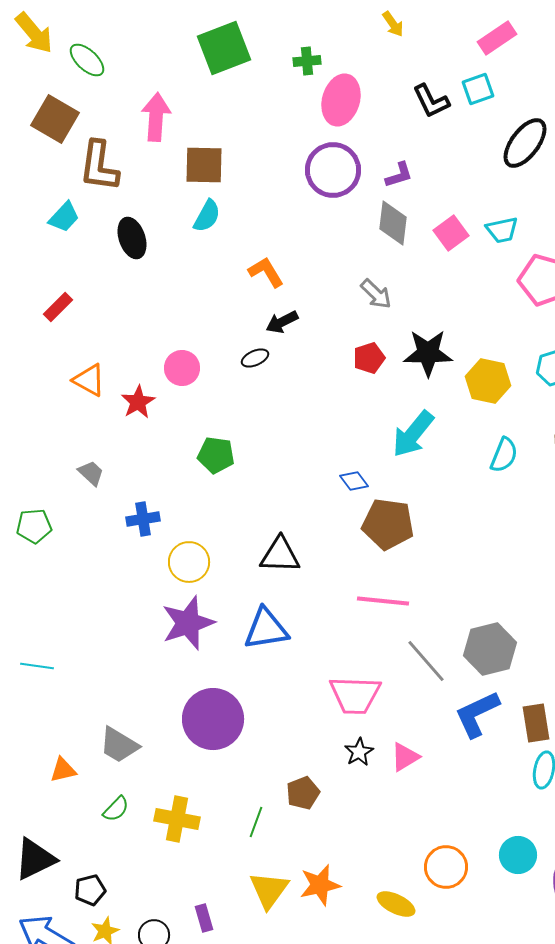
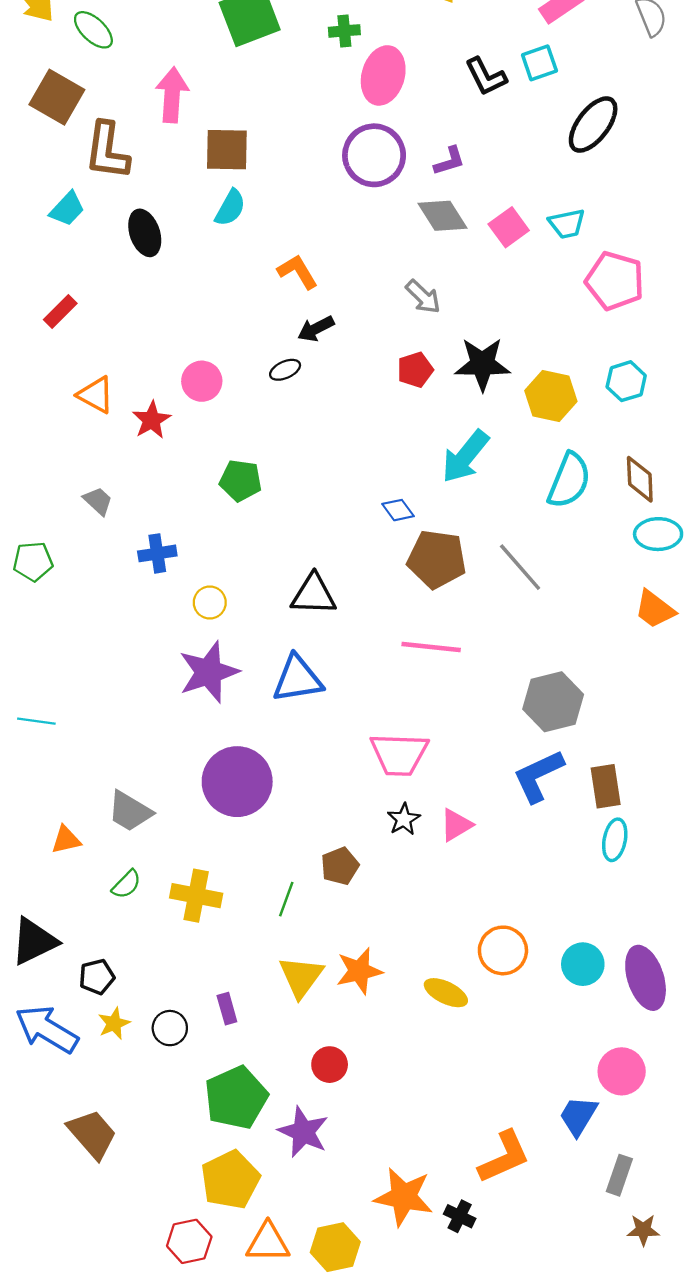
gray diamond: (393, 223) -> (442, 216), turned -39
cyan semicircle: (504, 455) -> (569, 480), size x1.4
yellow circle: (189, 562) -> (210, 603), size x0.7
gray line: (426, 661) -> (520, 567), moved
cyan circle: (518, 855) -> (583, 964), moved

